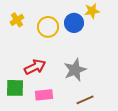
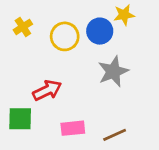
gray star: (75, 70) -> (113, 71), moved
pink rectangle: (44, 95) -> (73, 128), moved

